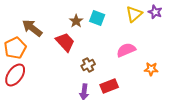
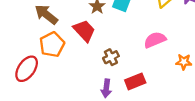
orange pentagon: (15, 48) -> (52, 44), moved

